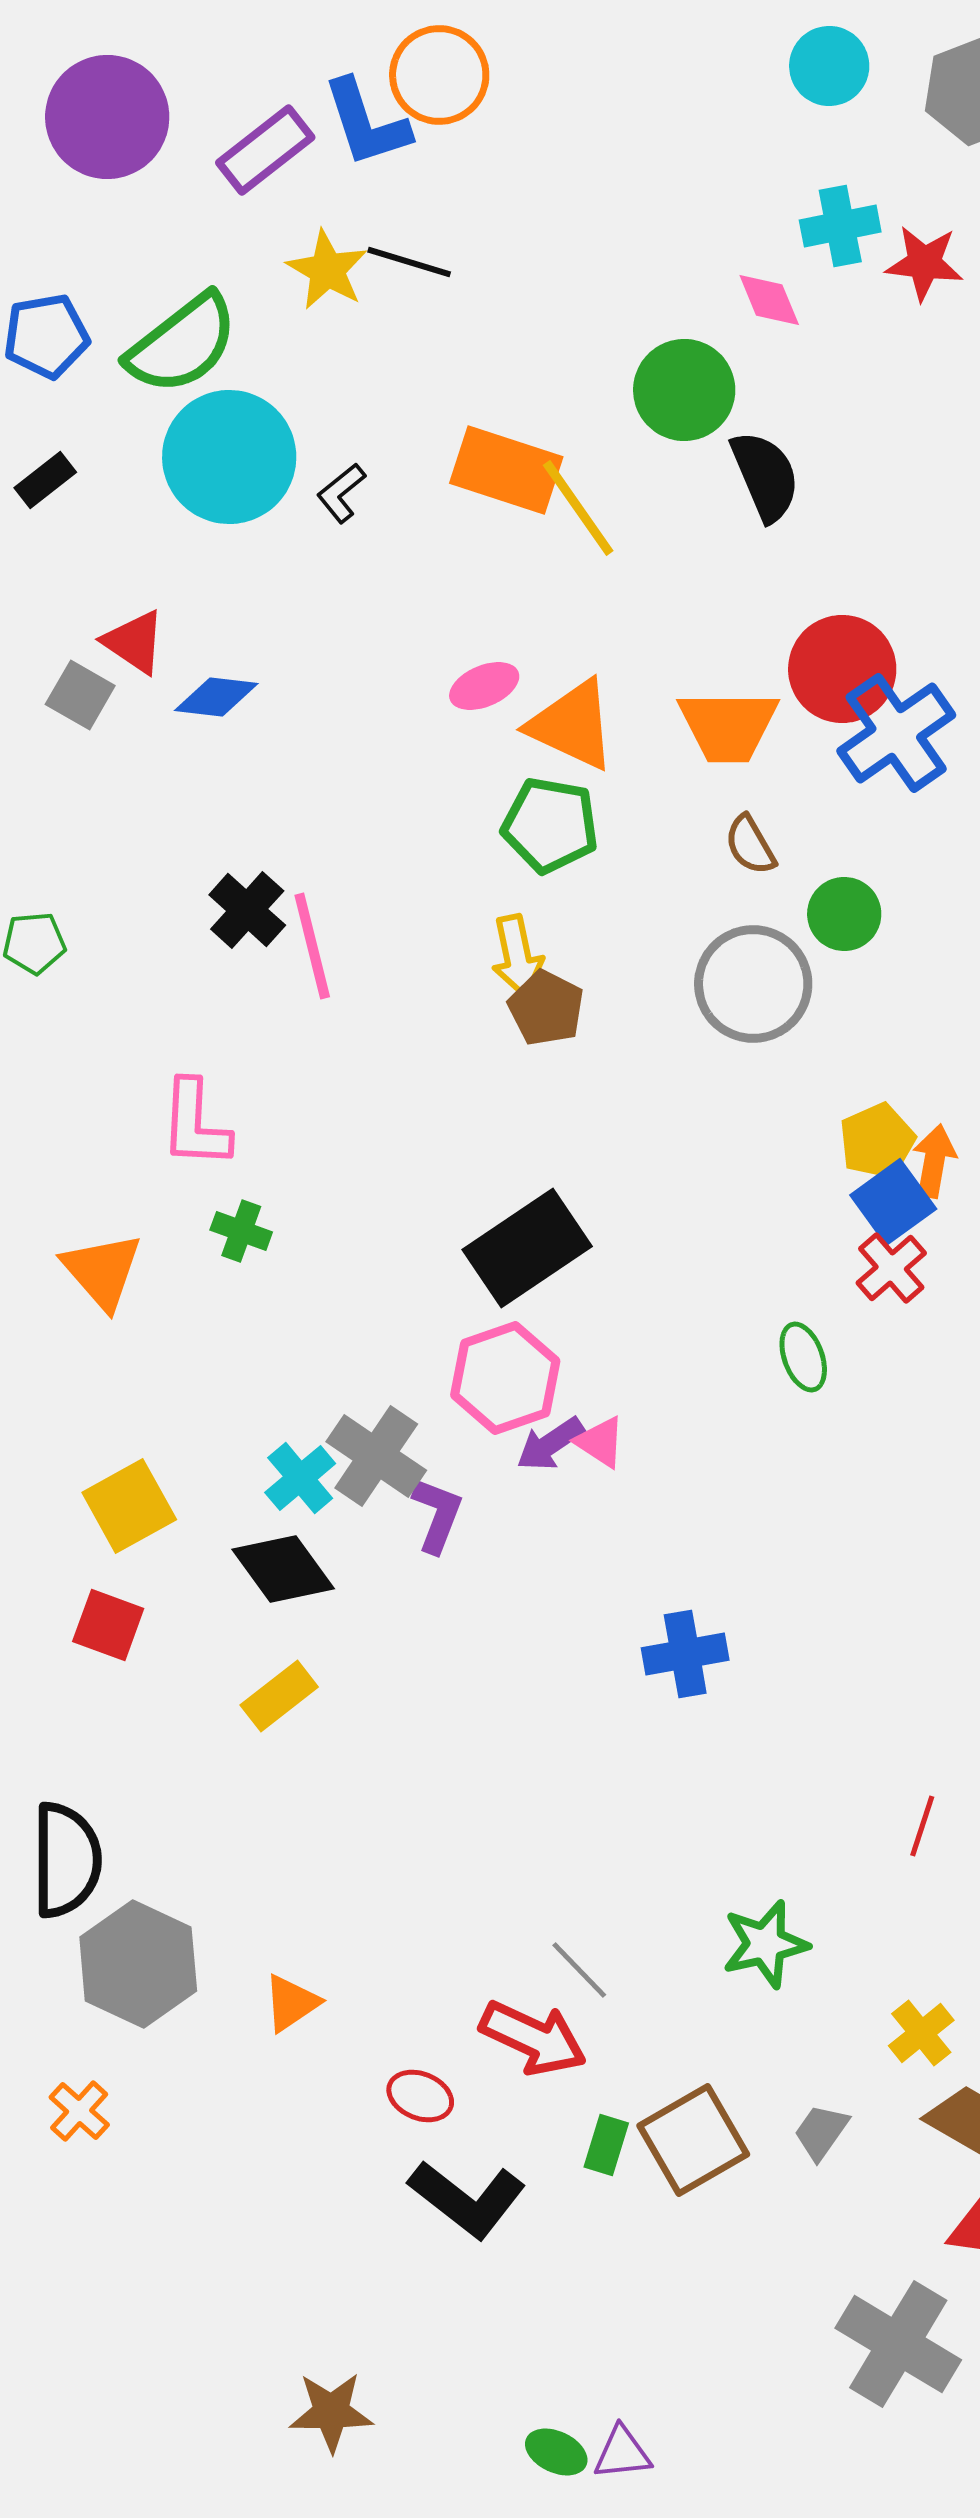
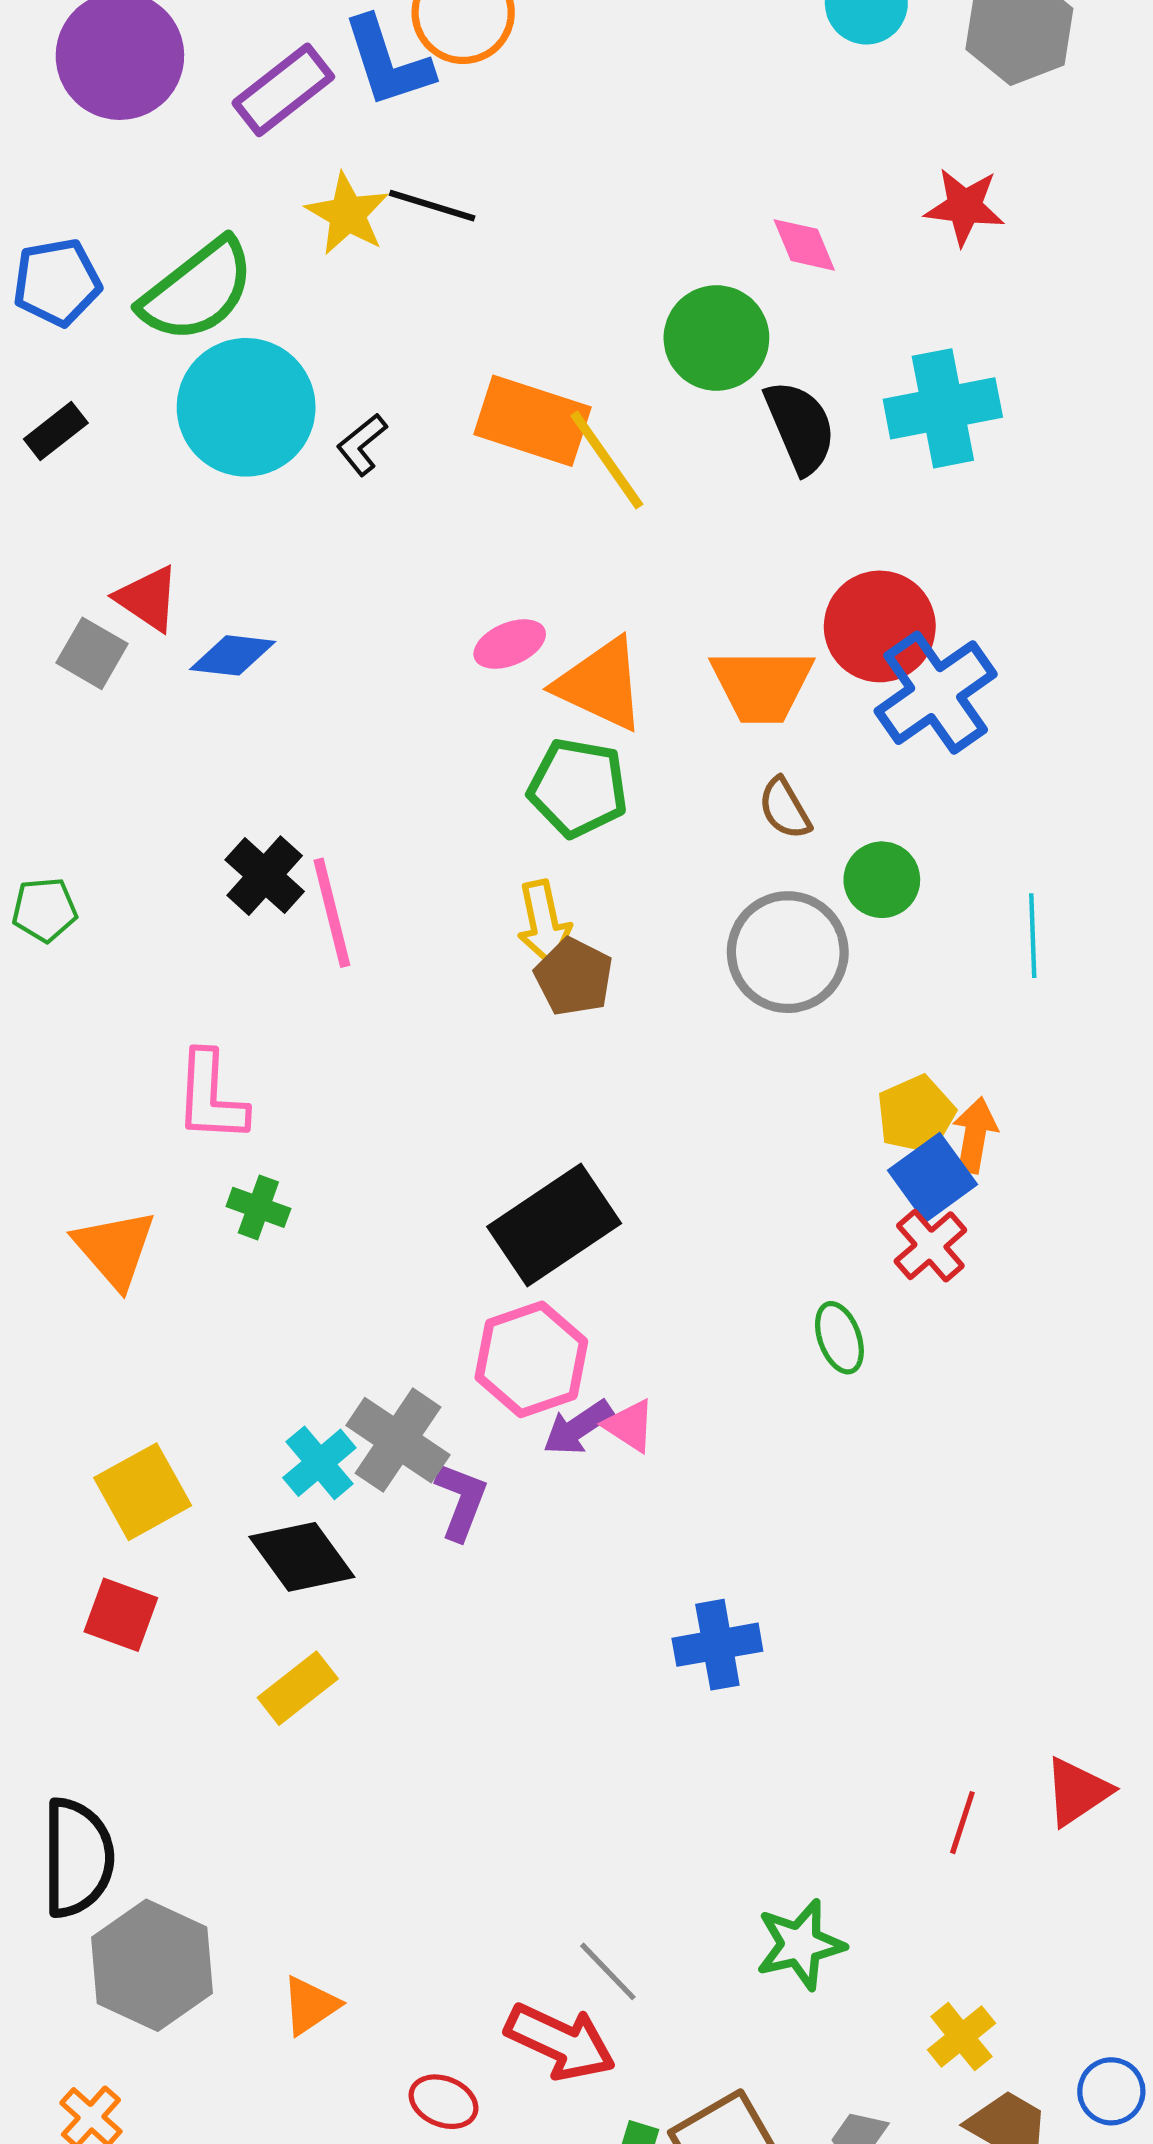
cyan cross: (840, 226) -> (943, 408), moved, size x1.4

